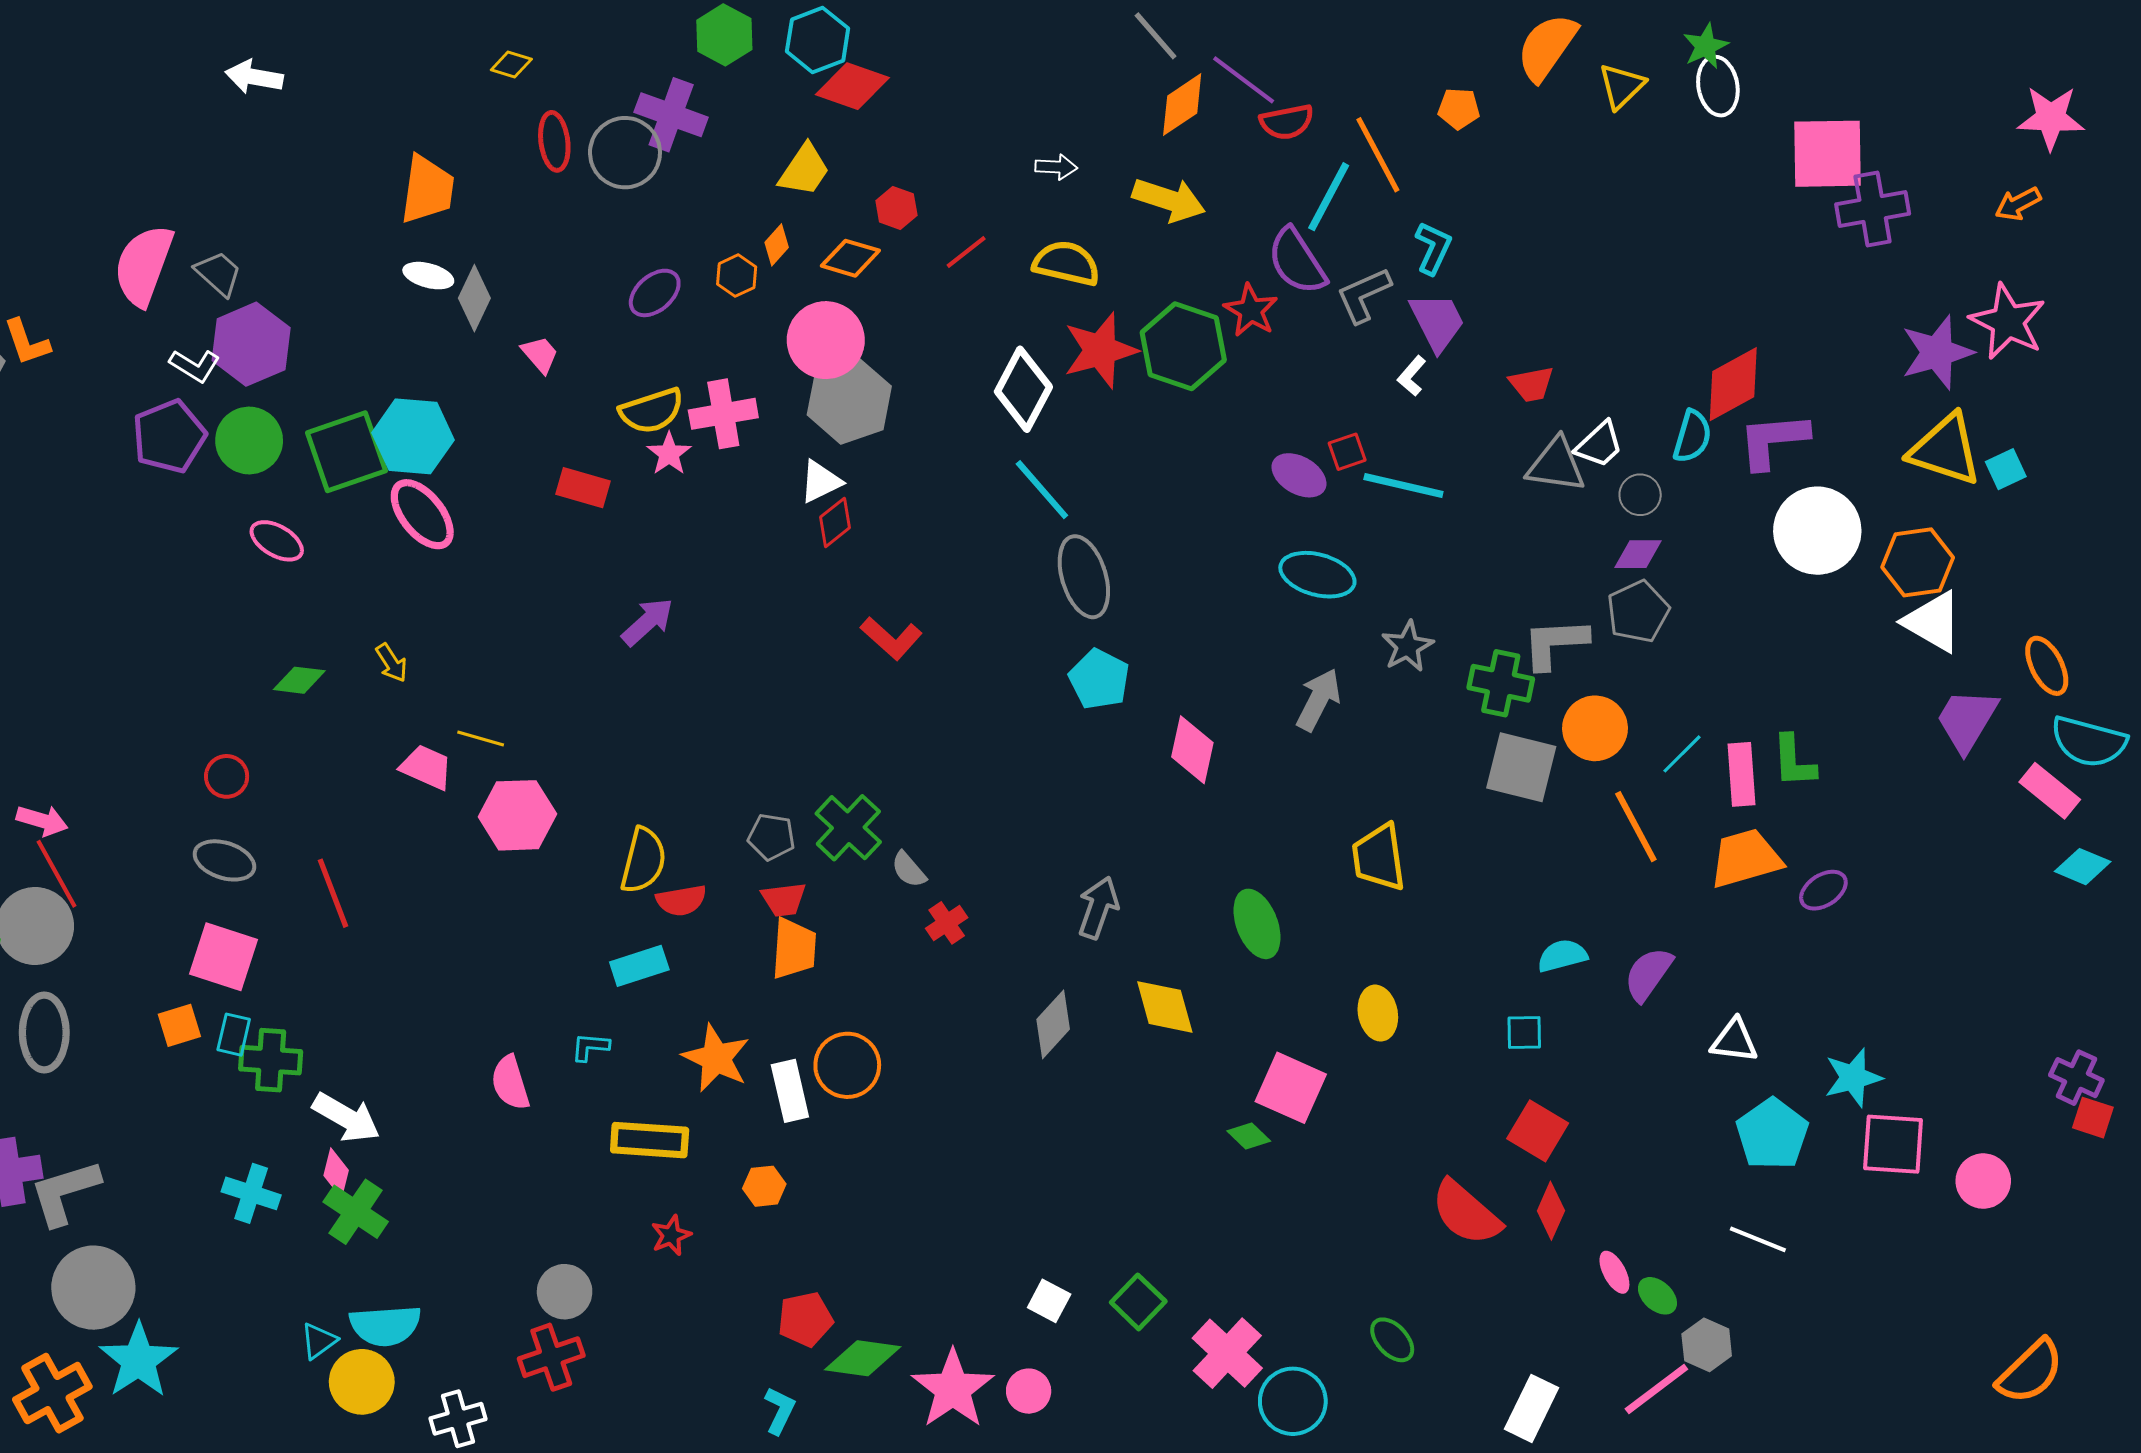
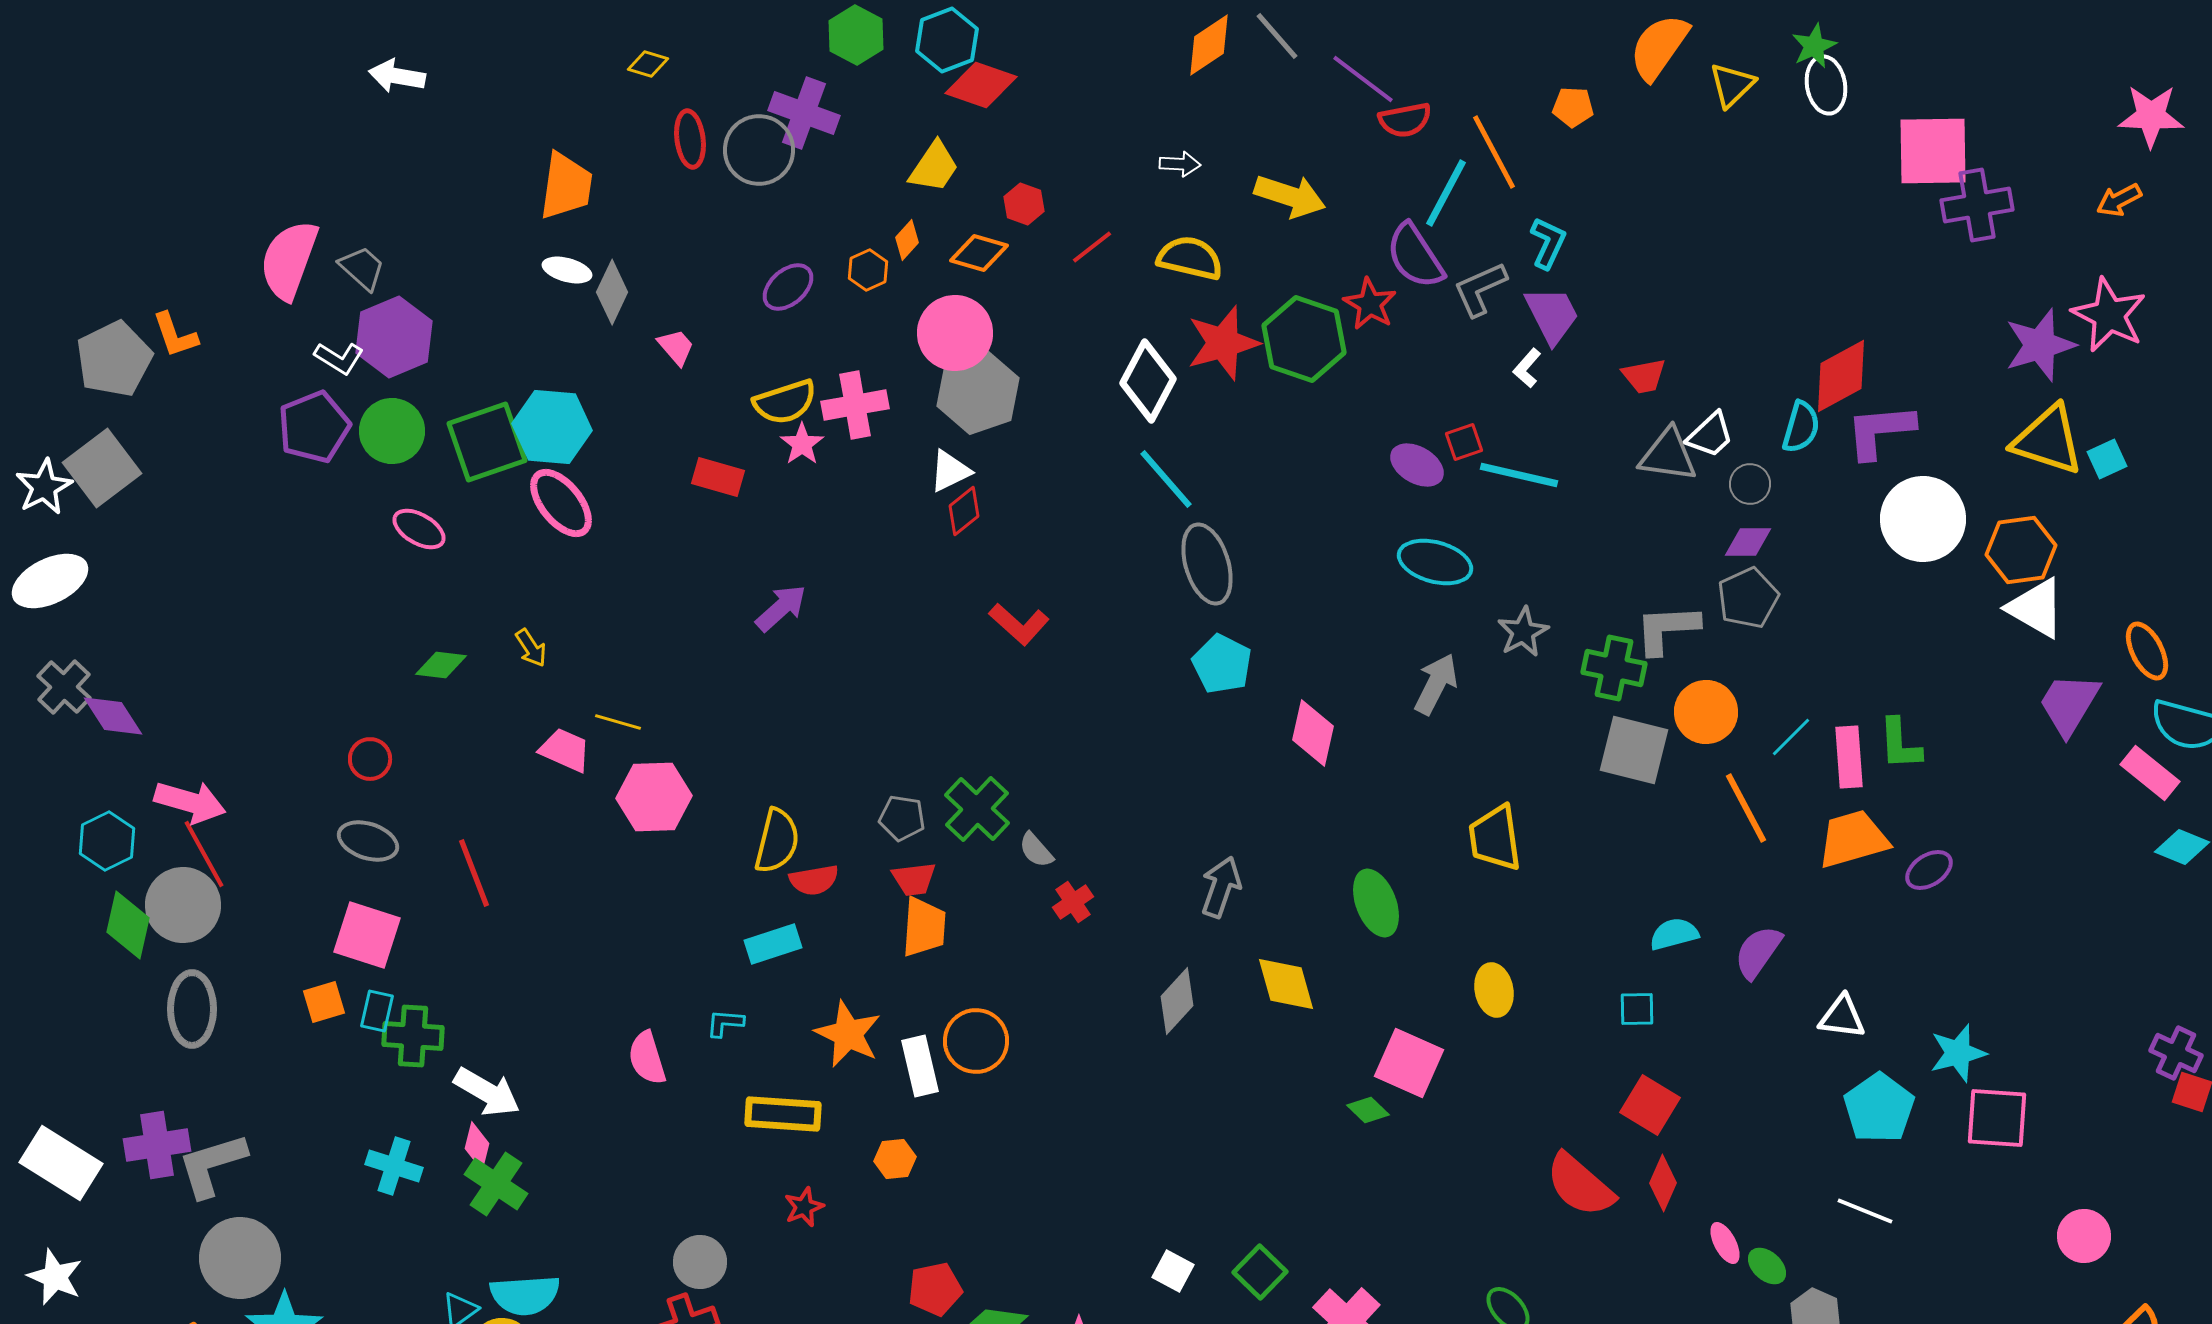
orange diamond: (1182, 105) -> (1209, 45), moved
pink arrow: (42, 820) -> (190, 802), size x1.4
pink circle: (1983, 1181) -> (2084, 1236), moved

